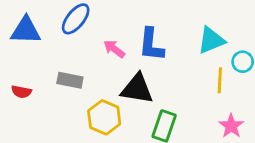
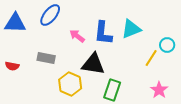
cyan triangle: (211, 40) -> (131, 29), moved
yellow line: (220, 80) -> (151, 58), turned 30

